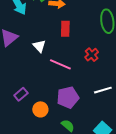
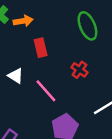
pink line: (60, 64) -> (46, 91), turned 40

